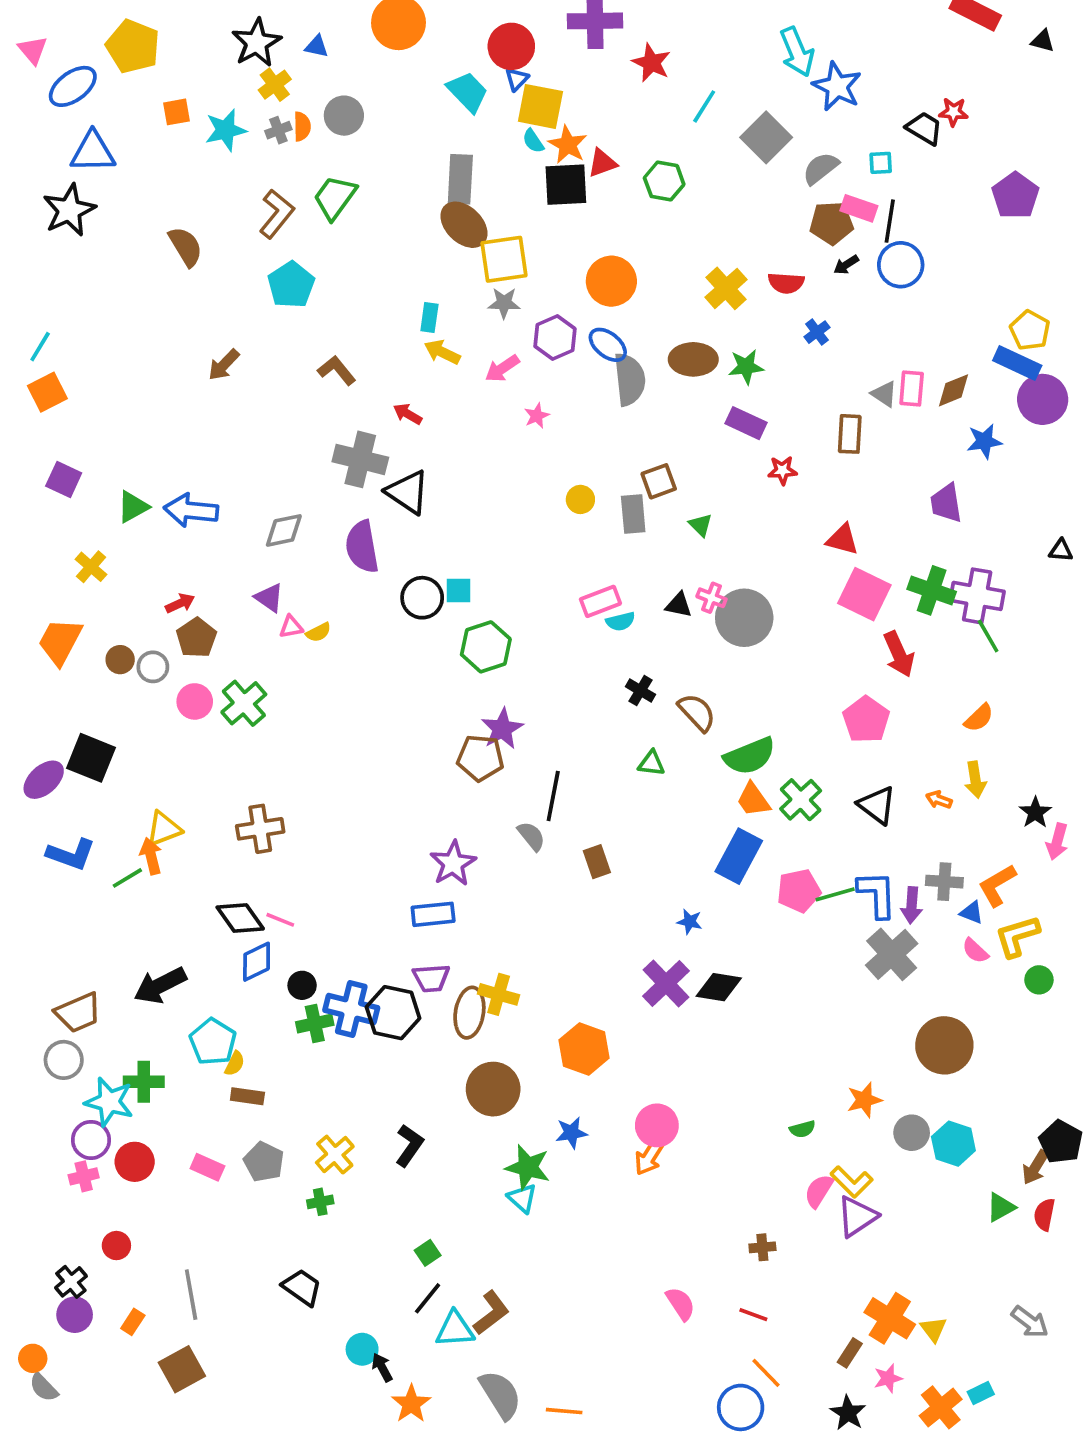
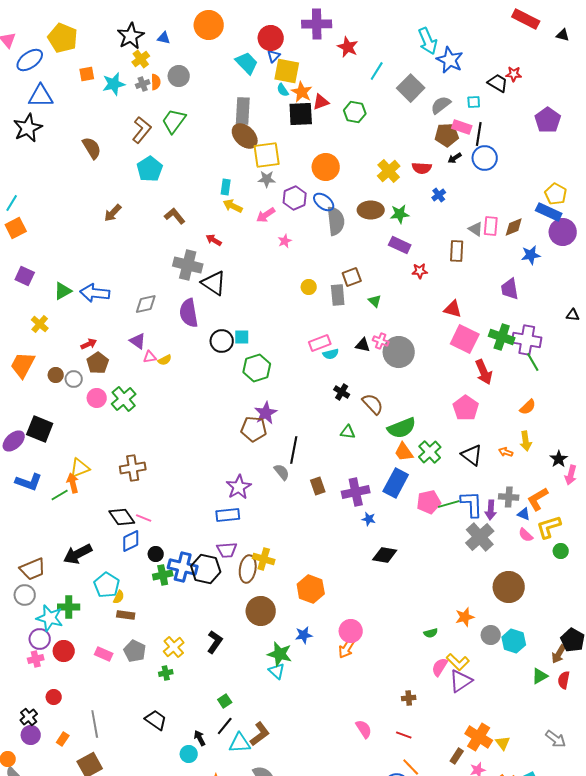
purple cross: (666, 983) -> (356, 492), moved, turned 32
black arrow: (382, 1367) -> (200, 738), moved

